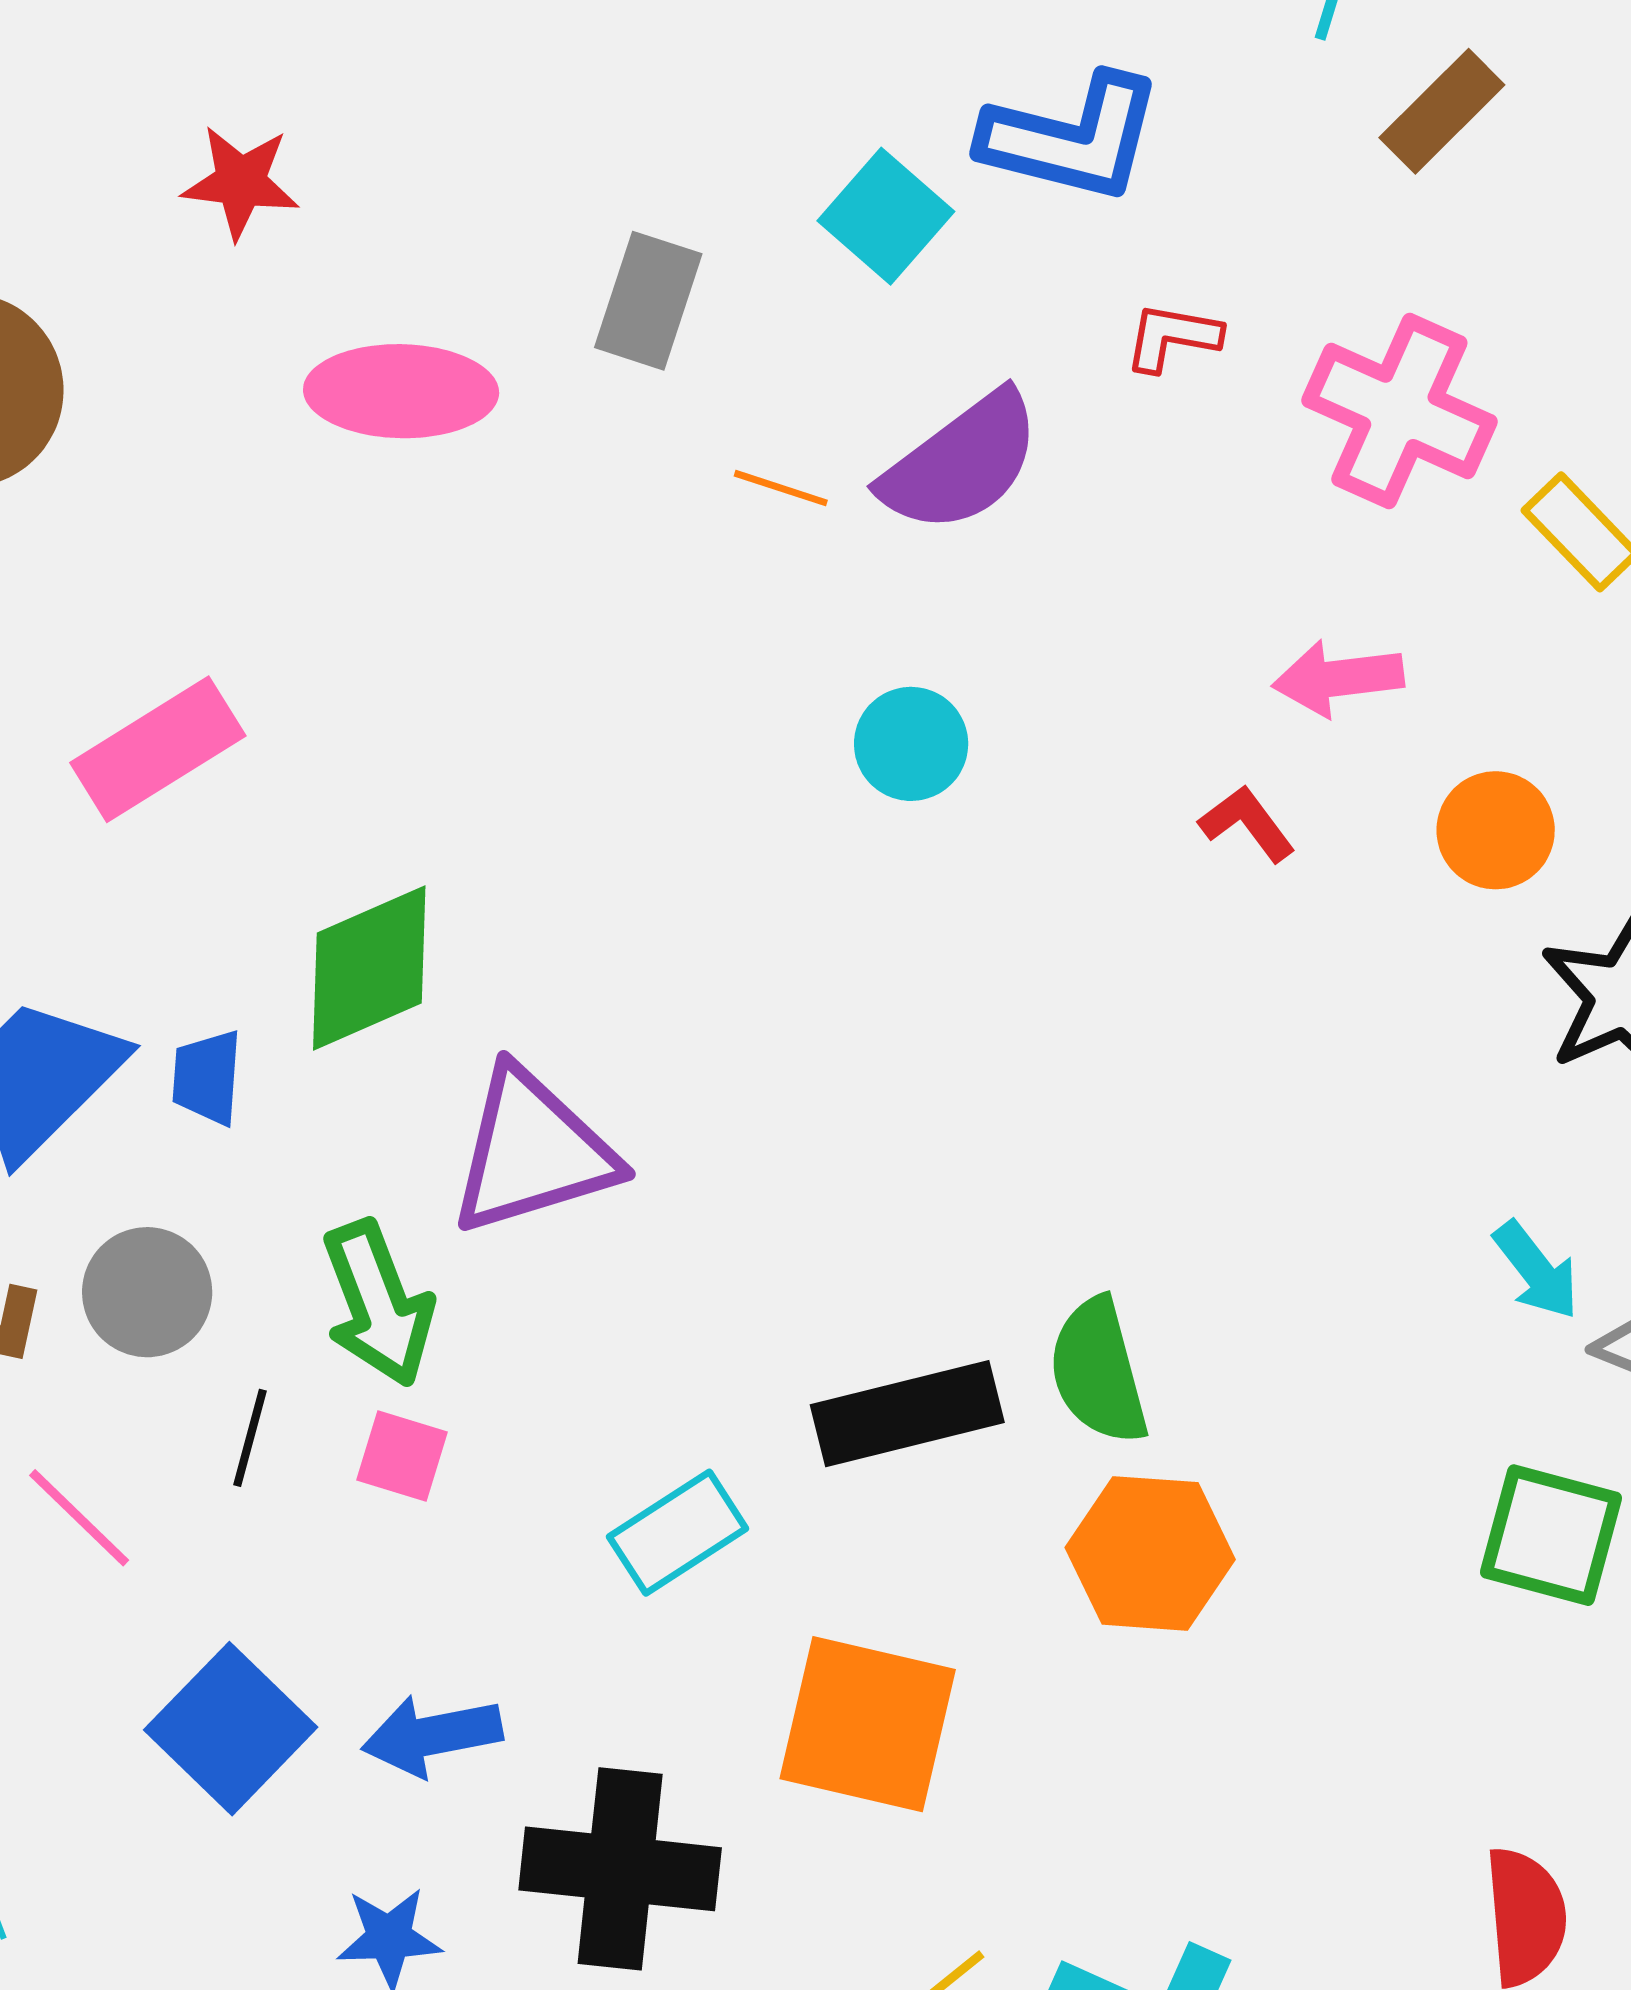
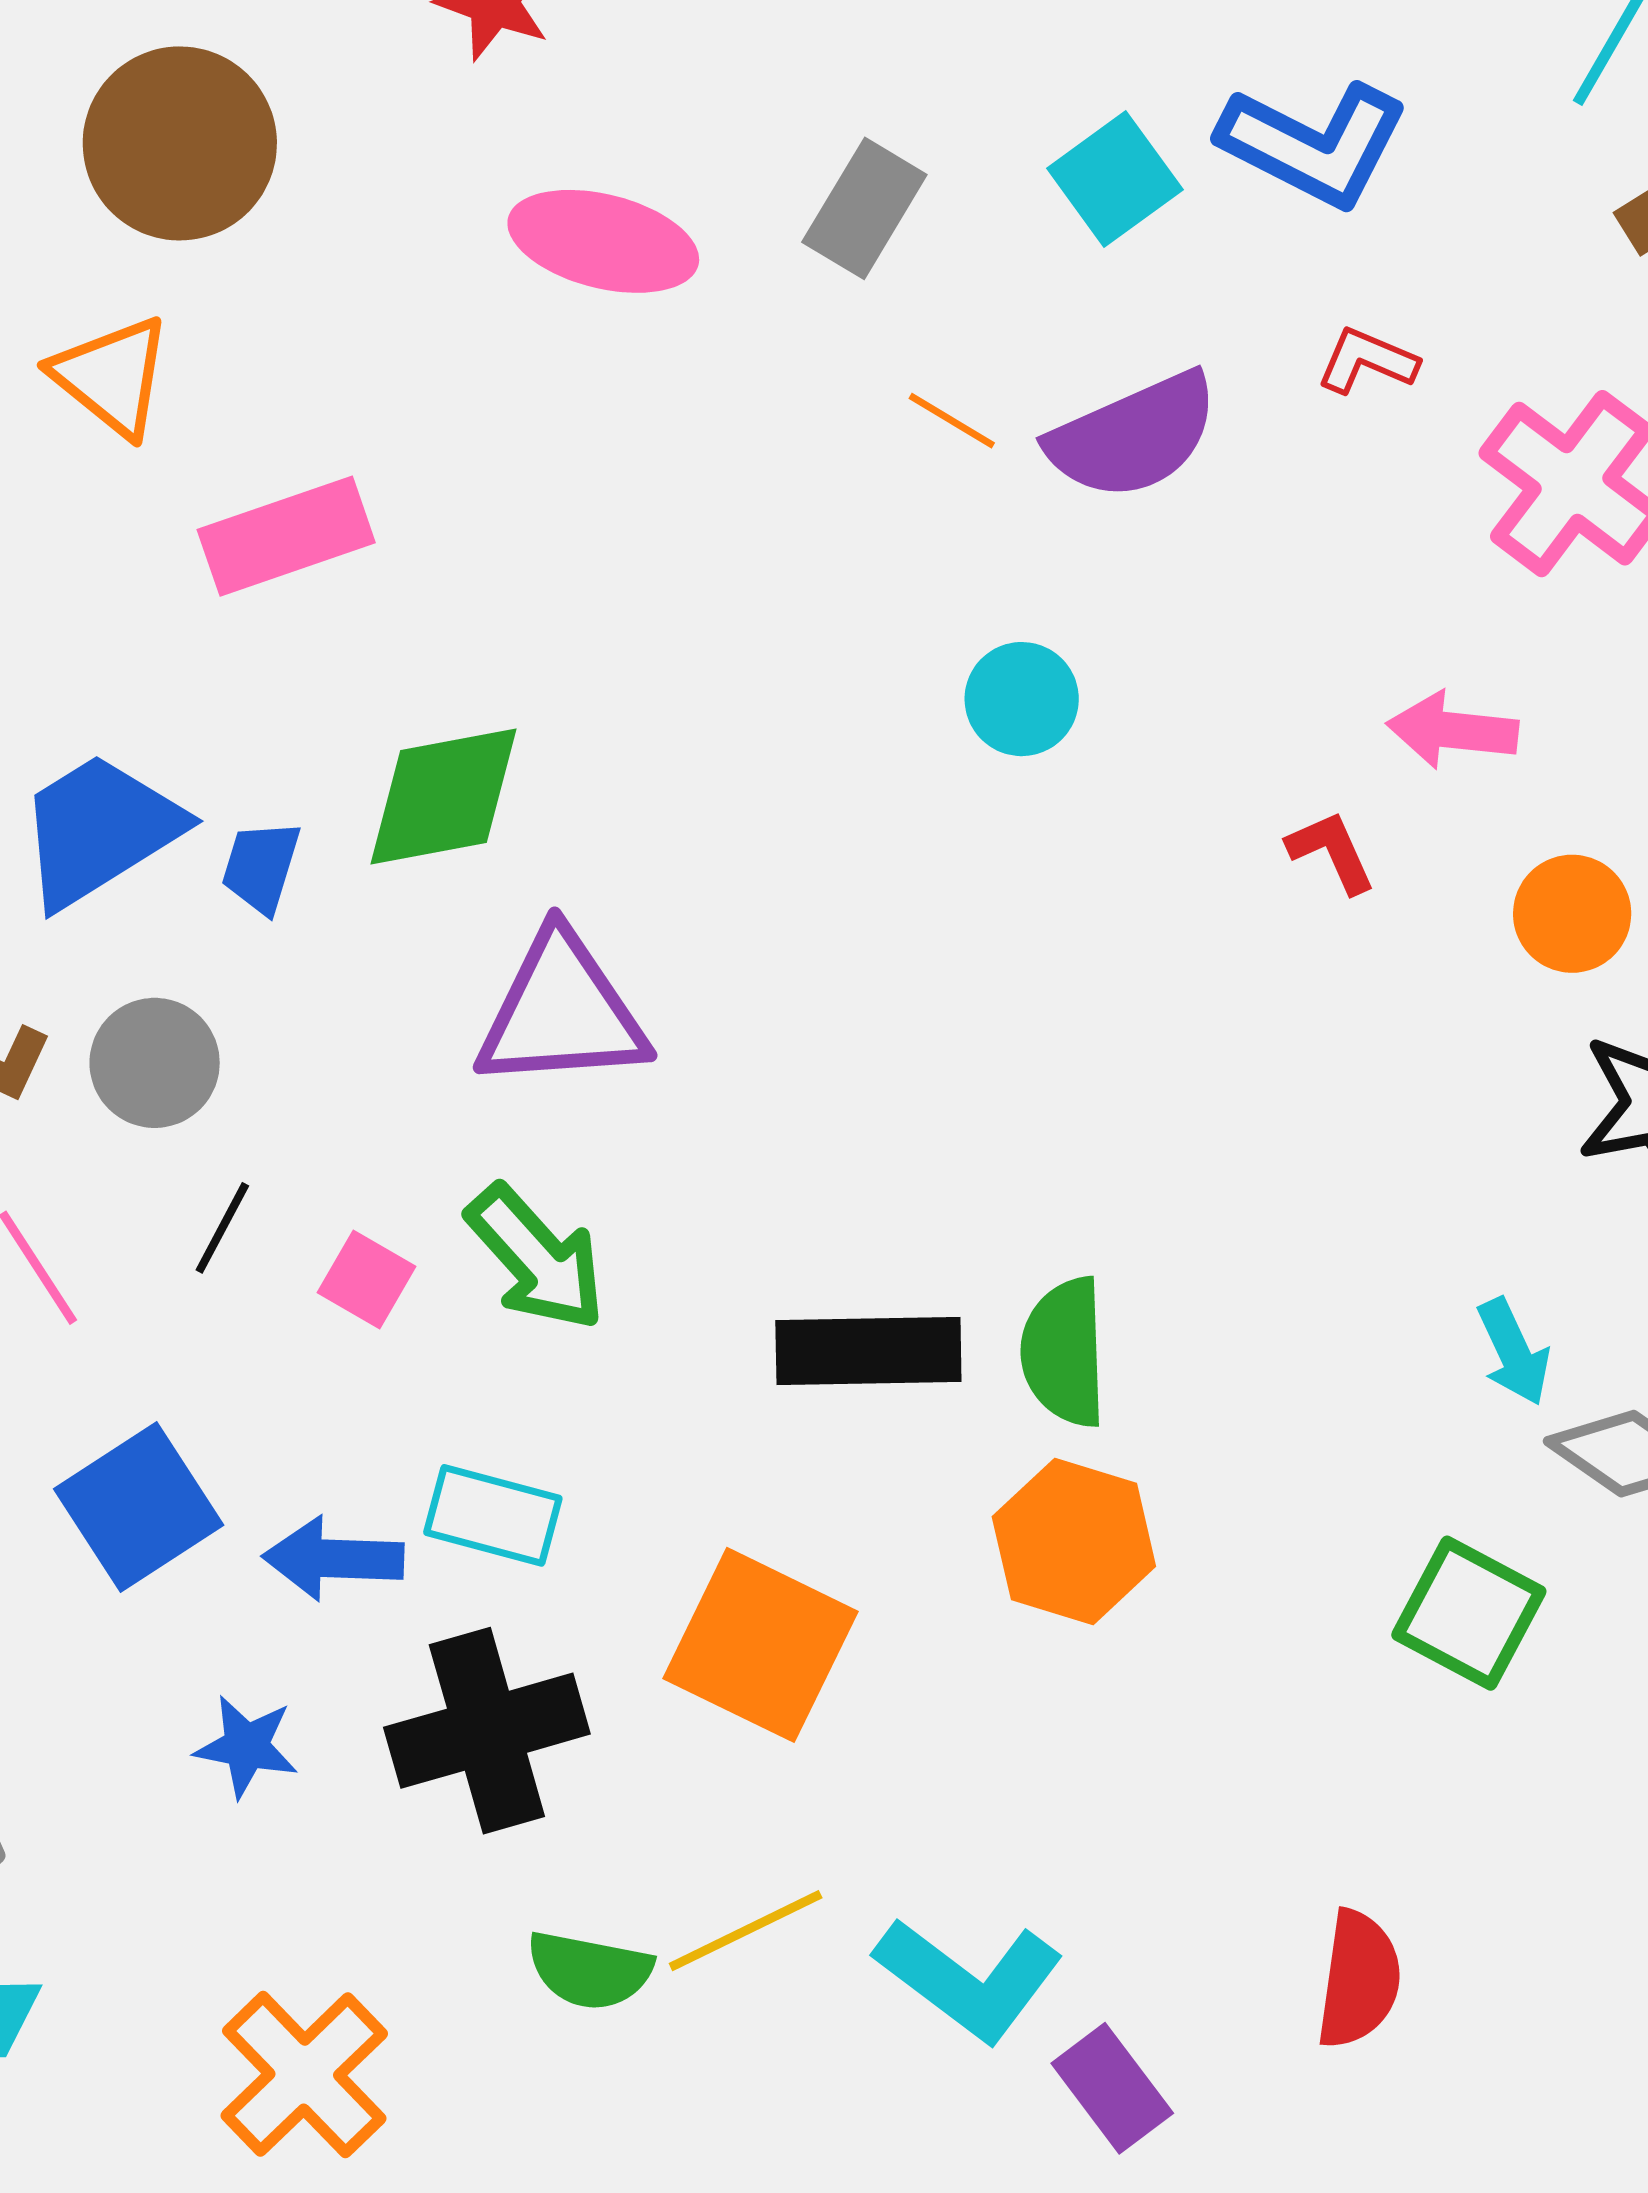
green arrow: (378, 1303) -> (536, 1258), moved, turned -34
cyan rectangle: (678, 1533) -> (493, 1515), moved, turned 35
black cross: (620, 1869) -> (487, 1731), turned -35

